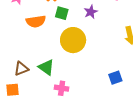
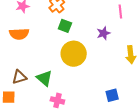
purple star: (91, 12) -> (103, 33), moved
orange semicircle: (36, 21) -> (19, 34), moved

